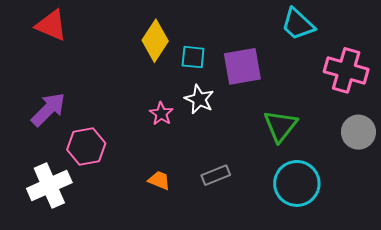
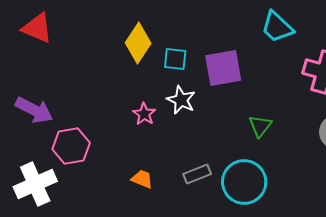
purple arrow: (48, 109) -> (34, 110), turned 72
green triangle: (280, 126) -> (260, 126), size x0.7
cyan circle: (297, 183) -> (244, 182), moved

